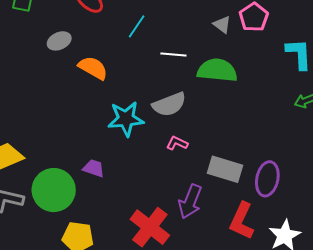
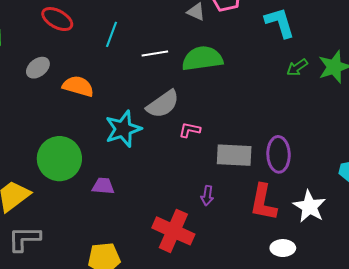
pink L-shape: (177, 143) -> (190, 130), moved
green circle: (54, 190) -> (59, 159), moved
purple arrow: (190, 201) -> (207, 196), size x0.6

